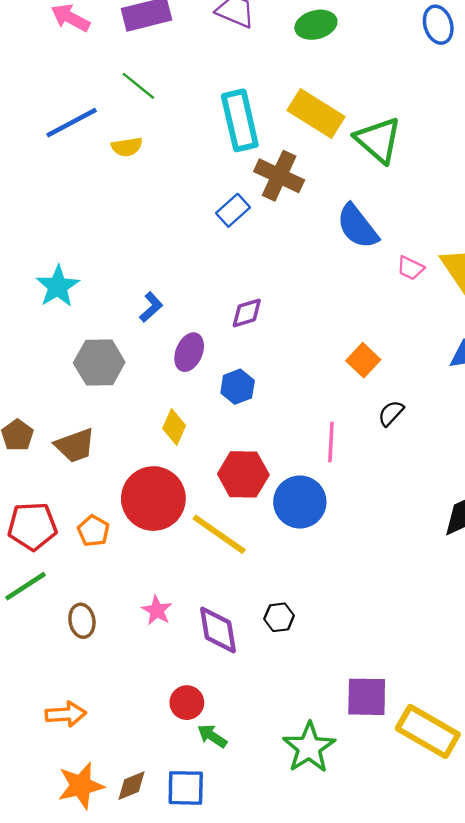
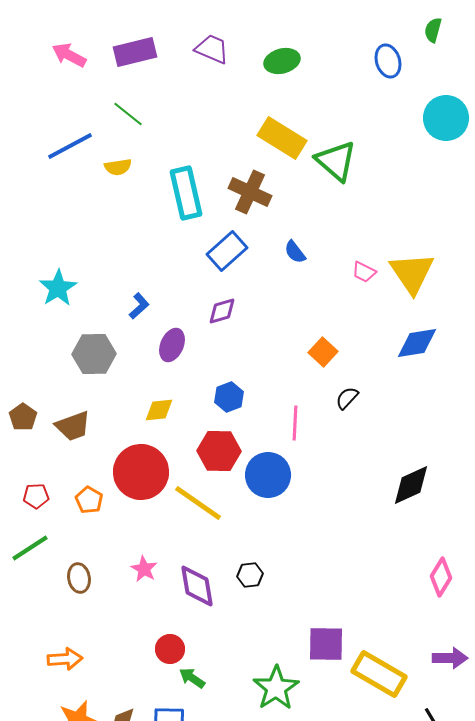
cyan rectangle: (240, 120) -> (186, 193), moved
blue rectangle: (233, 210) -> (227, 251), moved, size x1.4
blue semicircle: (357, 226) -> (295, 252), moved, size x0.6
blue hexagon: (238, 387) -> (229, 397), moved
yellow diamond: (174, 427) -> (159, 410), turned 60
red pentagon: (32, 526) -> (36, 496), size x0.6

